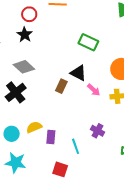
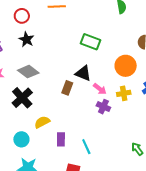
red circle: (29, 14) -> (22, 16), moved
yellow semicircle: (34, 127) -> (42, 122), moved
purple cross: (98, 131) -> (103, 107), moved

